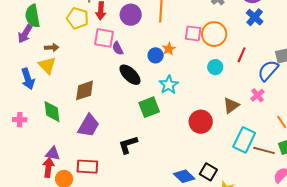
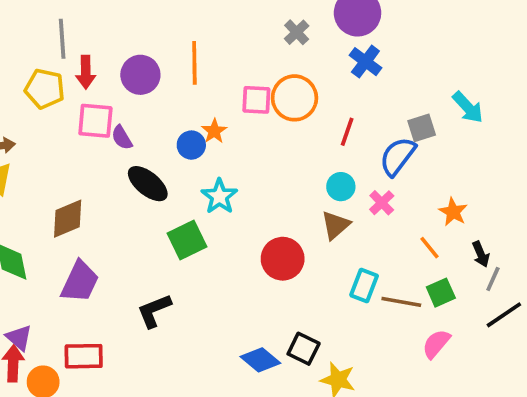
cyan circle: (215, 67) -> (341, 187), moved
cyan rectangle: (244, 140) -> (364, 286), size x0.7
purple triangle: (53, 154) -> (19, 338), turned 35

